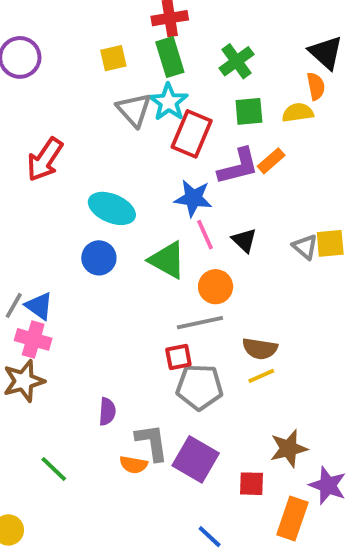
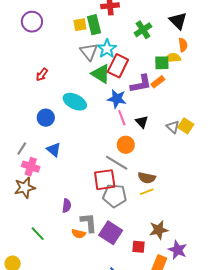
black triangle: (326, 53) -> (178, 21), moved
green rectangle: (170, 57) -> (94, 25), moved
green square: (249, 111) -> (162, 63), moved
red arrow: (45, 159) -> (42, 75), size x0.6
yellow square: (330, 243) -> (186, 126), turned 35
blue circle: (99, 258) -> (46, 118), moved
green triangle: (167, 260) -> (101, 74), moved
blue triangle: (39, 306) -> (54, 150), moved
gray line: (200, 323) -> (117, 163), turned 40
red square: (178, 357) -> (105, 180), size x1.6

